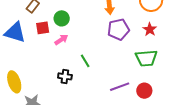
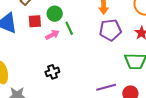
green line: (85, 61) -> (69, 28), moved
black cross: (65, 76) -> (52, 72), turned -32

